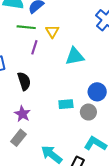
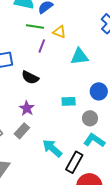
yellow triangle: (52, 31) -> (59, 32), turned -40
black semicircle: (24, 81) -> (30, 77), turned 132
gray circle: (88, 112) -> (90, 118), moved

